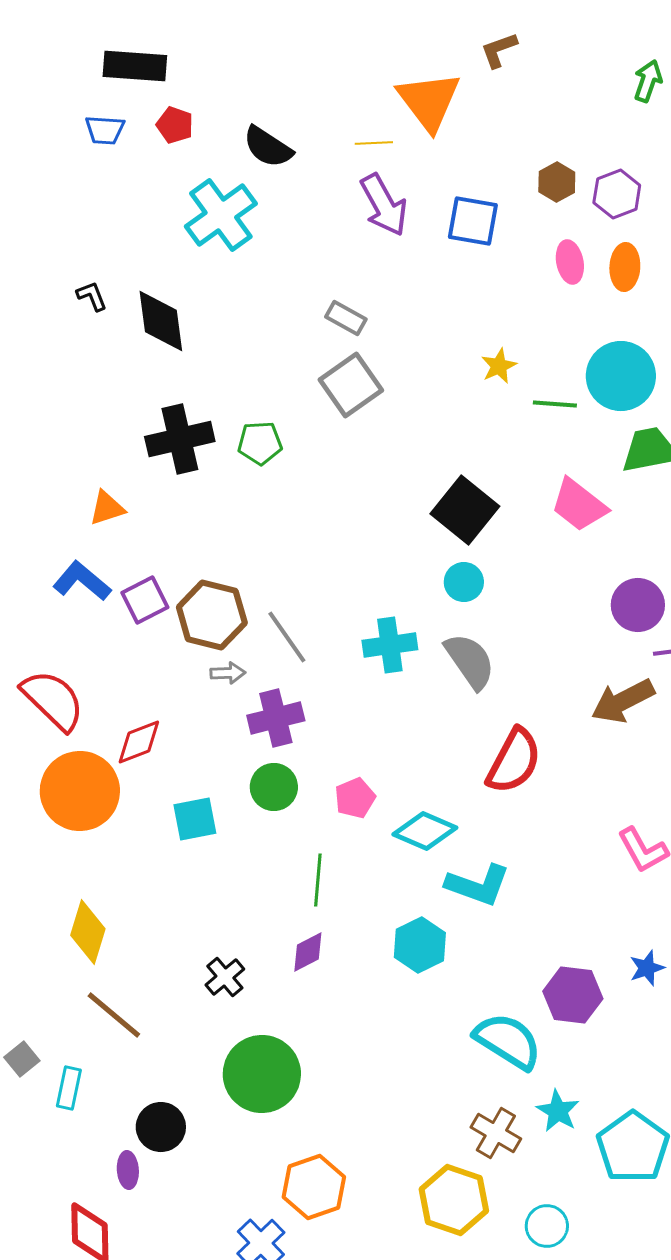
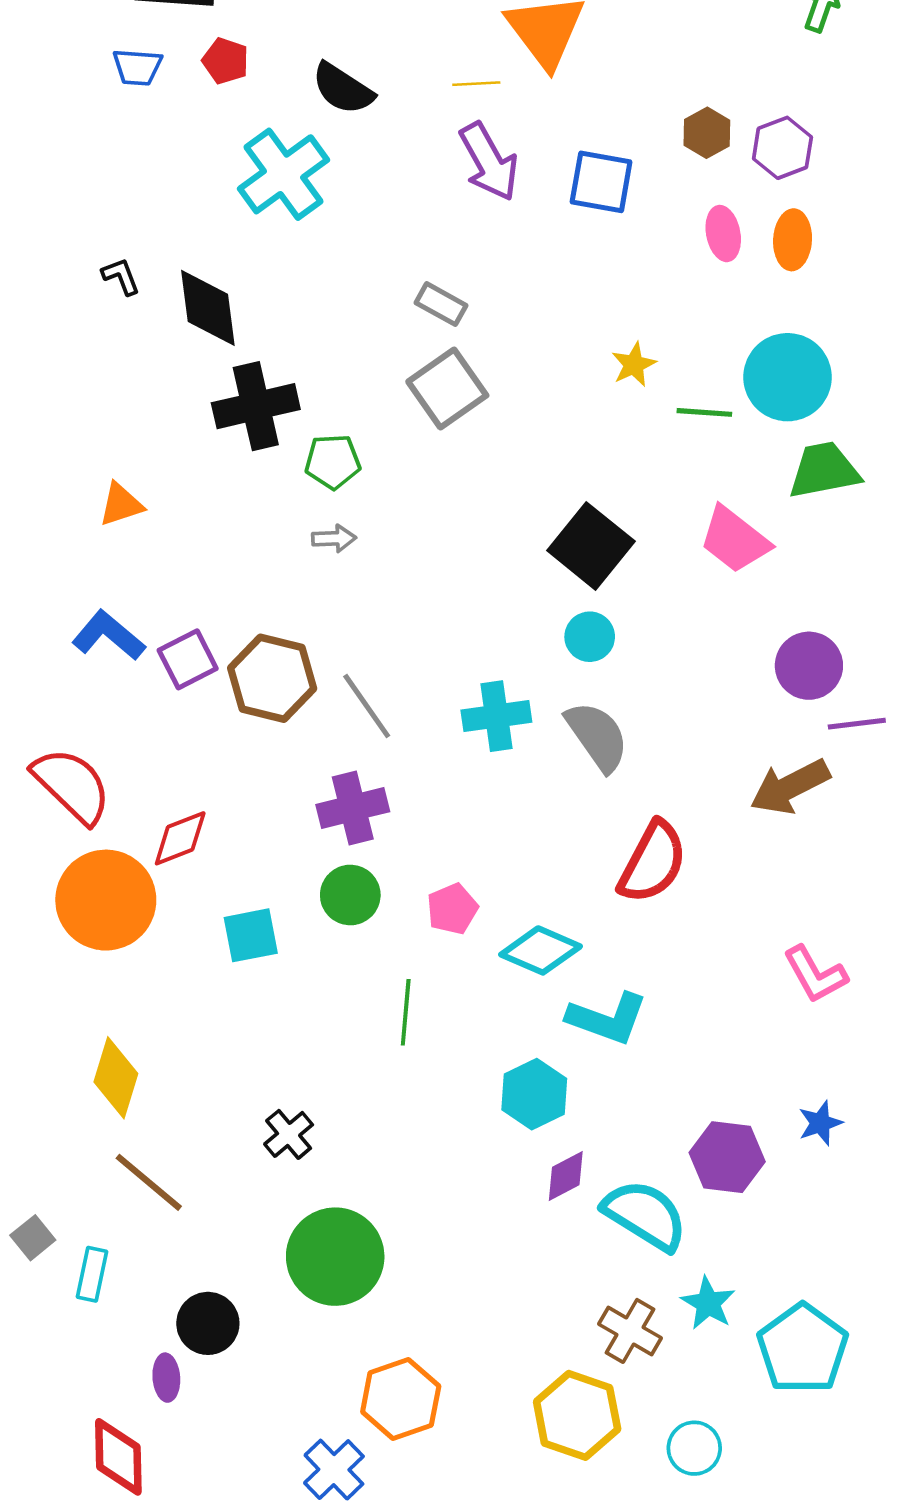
black cross: (180, 439) -> (256, 406), moved
orange triangle: (107, 508) -> (121, 504), moved
gray arrow: (228, 673) -> (334, 538), moved
purple diamond: (308, 952) -> (566, 1176), moved

